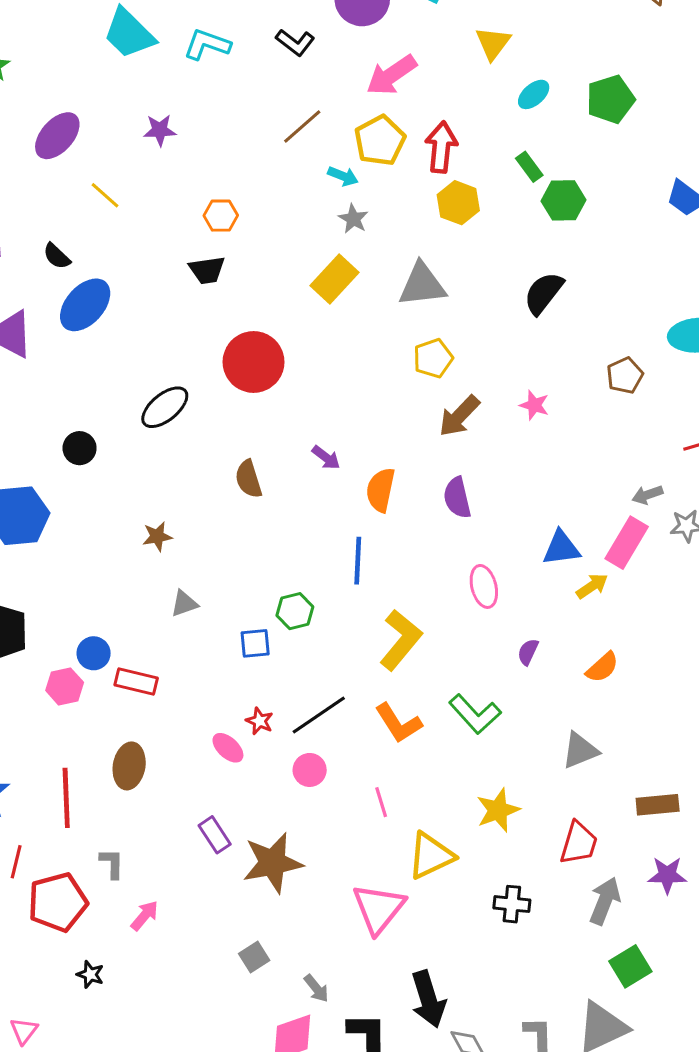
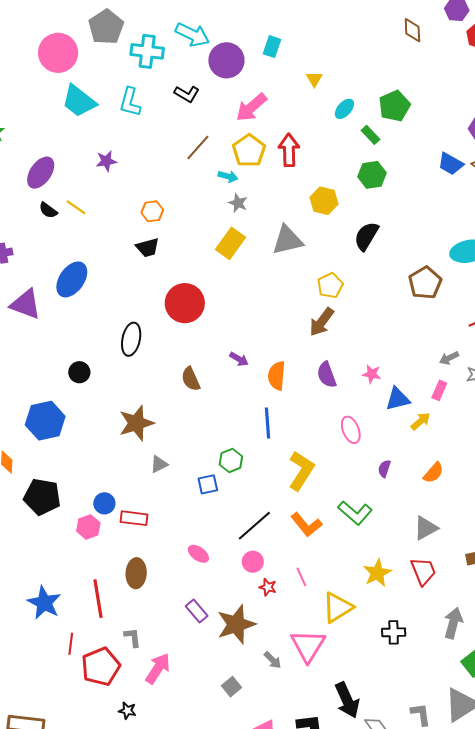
yellow triangle: (493, 43) -> (314, 79), size x0.7
cyan L-shape: (207, 44) -> (130, 102), turned -88
green rectangle: (529, 167) -> (370, 135), moved
yellow hexagon: (458, 203) -> (324, 201), moved
black semicircle: (57, 256) -> (48, 210), moved
yellow pentagon: (433, 358) -> (330, 286), moved
brown pentagon: (625, 376) -> (425, 283), size x1.4
pink star: (534, 405) -> (372, 374), moved
black ellipse: (165, 407) -> (131, 339), turned -32
brown star: (157, 536) -> (136, 423), size x1.8
pink rectangle: (627, 543) -> (439, 390), size x0.6
red star: (260, 721) -> (268, 587), moved
red trapezoid: (579, 843) -> (423, 571), moved, turned -32
pink arrow: (145, 916) -> (158, 668), size x1.5
gray arrow: (316, 988) -> (273, 660), moved

